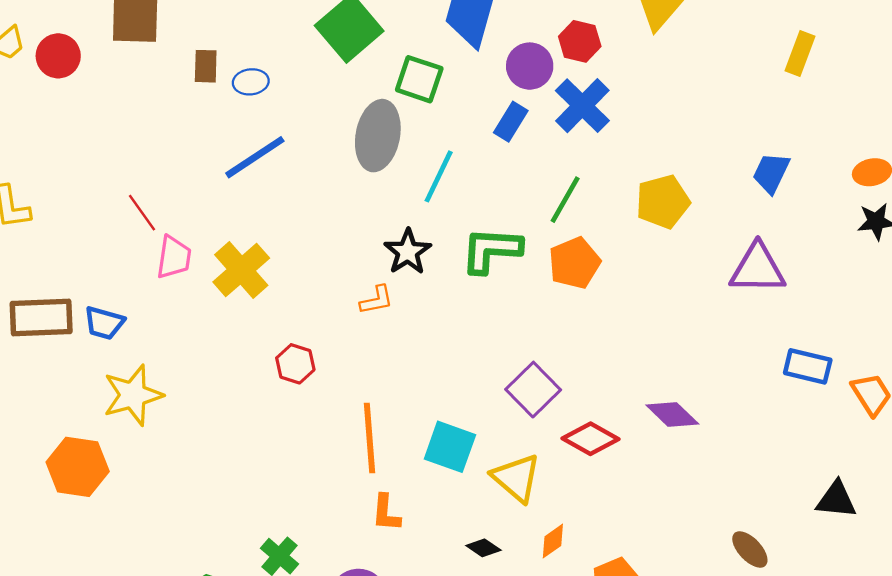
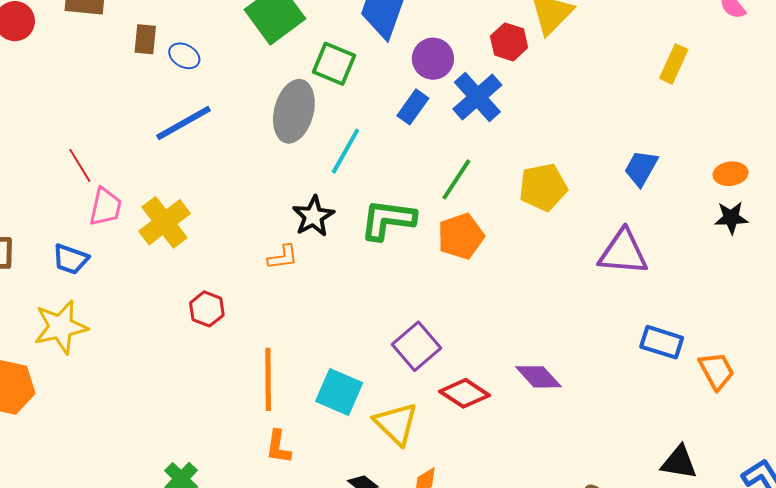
red hexagon: (580, 41) -> (509, 42), moved
blue ellipse: (251, 82) -> (184, 56), turned 32
blue trapezoid: (104, 323) -> (71, 259), moved

